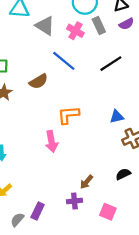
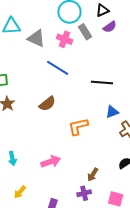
black line: (111, 64) -> (102, 83), moved, turned 45
brown semicircle: (38, 81) -> (47, 104), moved
orange L-shape: (68, 115) -> (78, 127), moved
pink arrow: (52, 141) -> (51, 162), moved, turned -90

